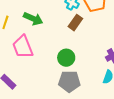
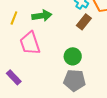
green arrow: (33, 19) -> (42, 16), turned -36

